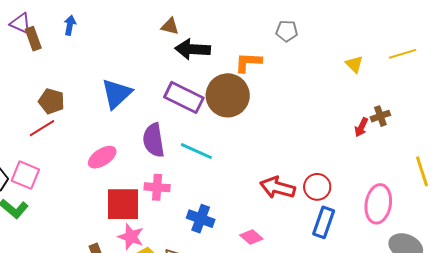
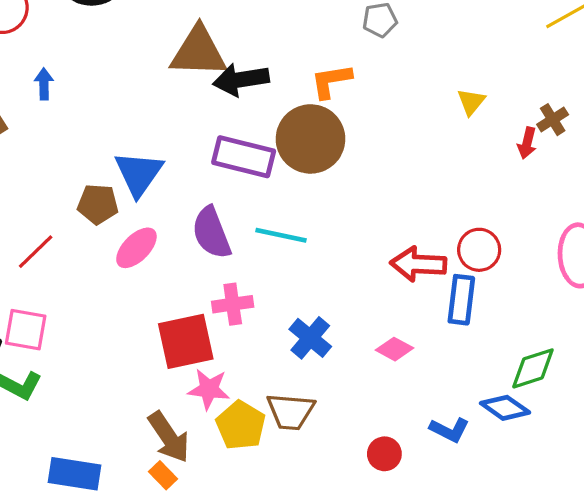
brown triangle: (170, 26) -> (198, 52), size x2.0
yellow triangle: (354, 64) -> (471, 102), moved, turned 36
brown pentagon: (51, 101) -> (98, 204), moved
pink ellipse: (102, 157) -> (136, 248), moved
blue cross: (201, 219) -> (310, 338), turned 32
blue rectangle: (324, 222) -> (461, 300), moved

